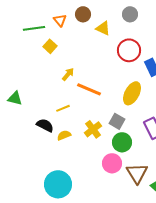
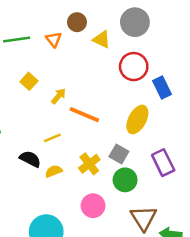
gray circle: (130, 14) -> (135, 22), size x1.5
orange triangle: (60, 20) -> (54, 39), moved
yellow square: (50, 46) -> (29, 81), moved
pink circle: (112, 163) -> (93, 206), moved

